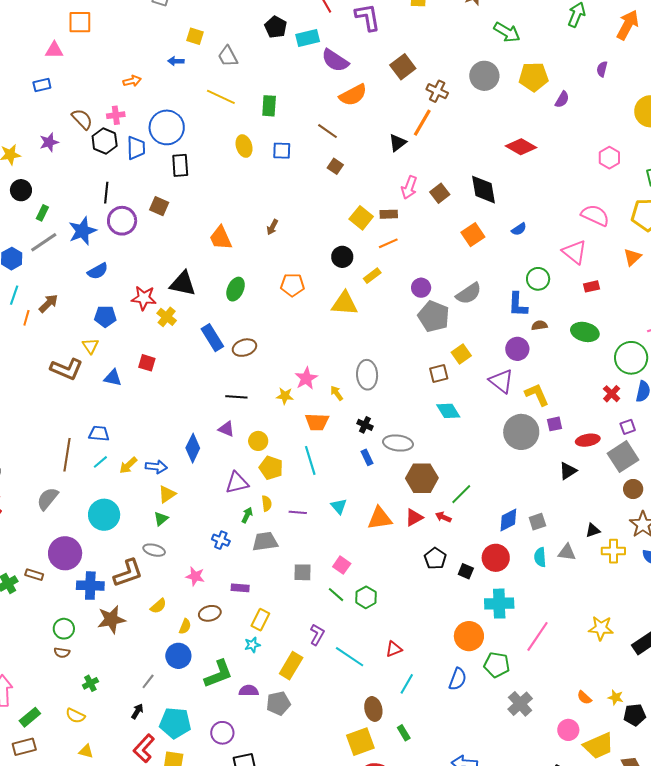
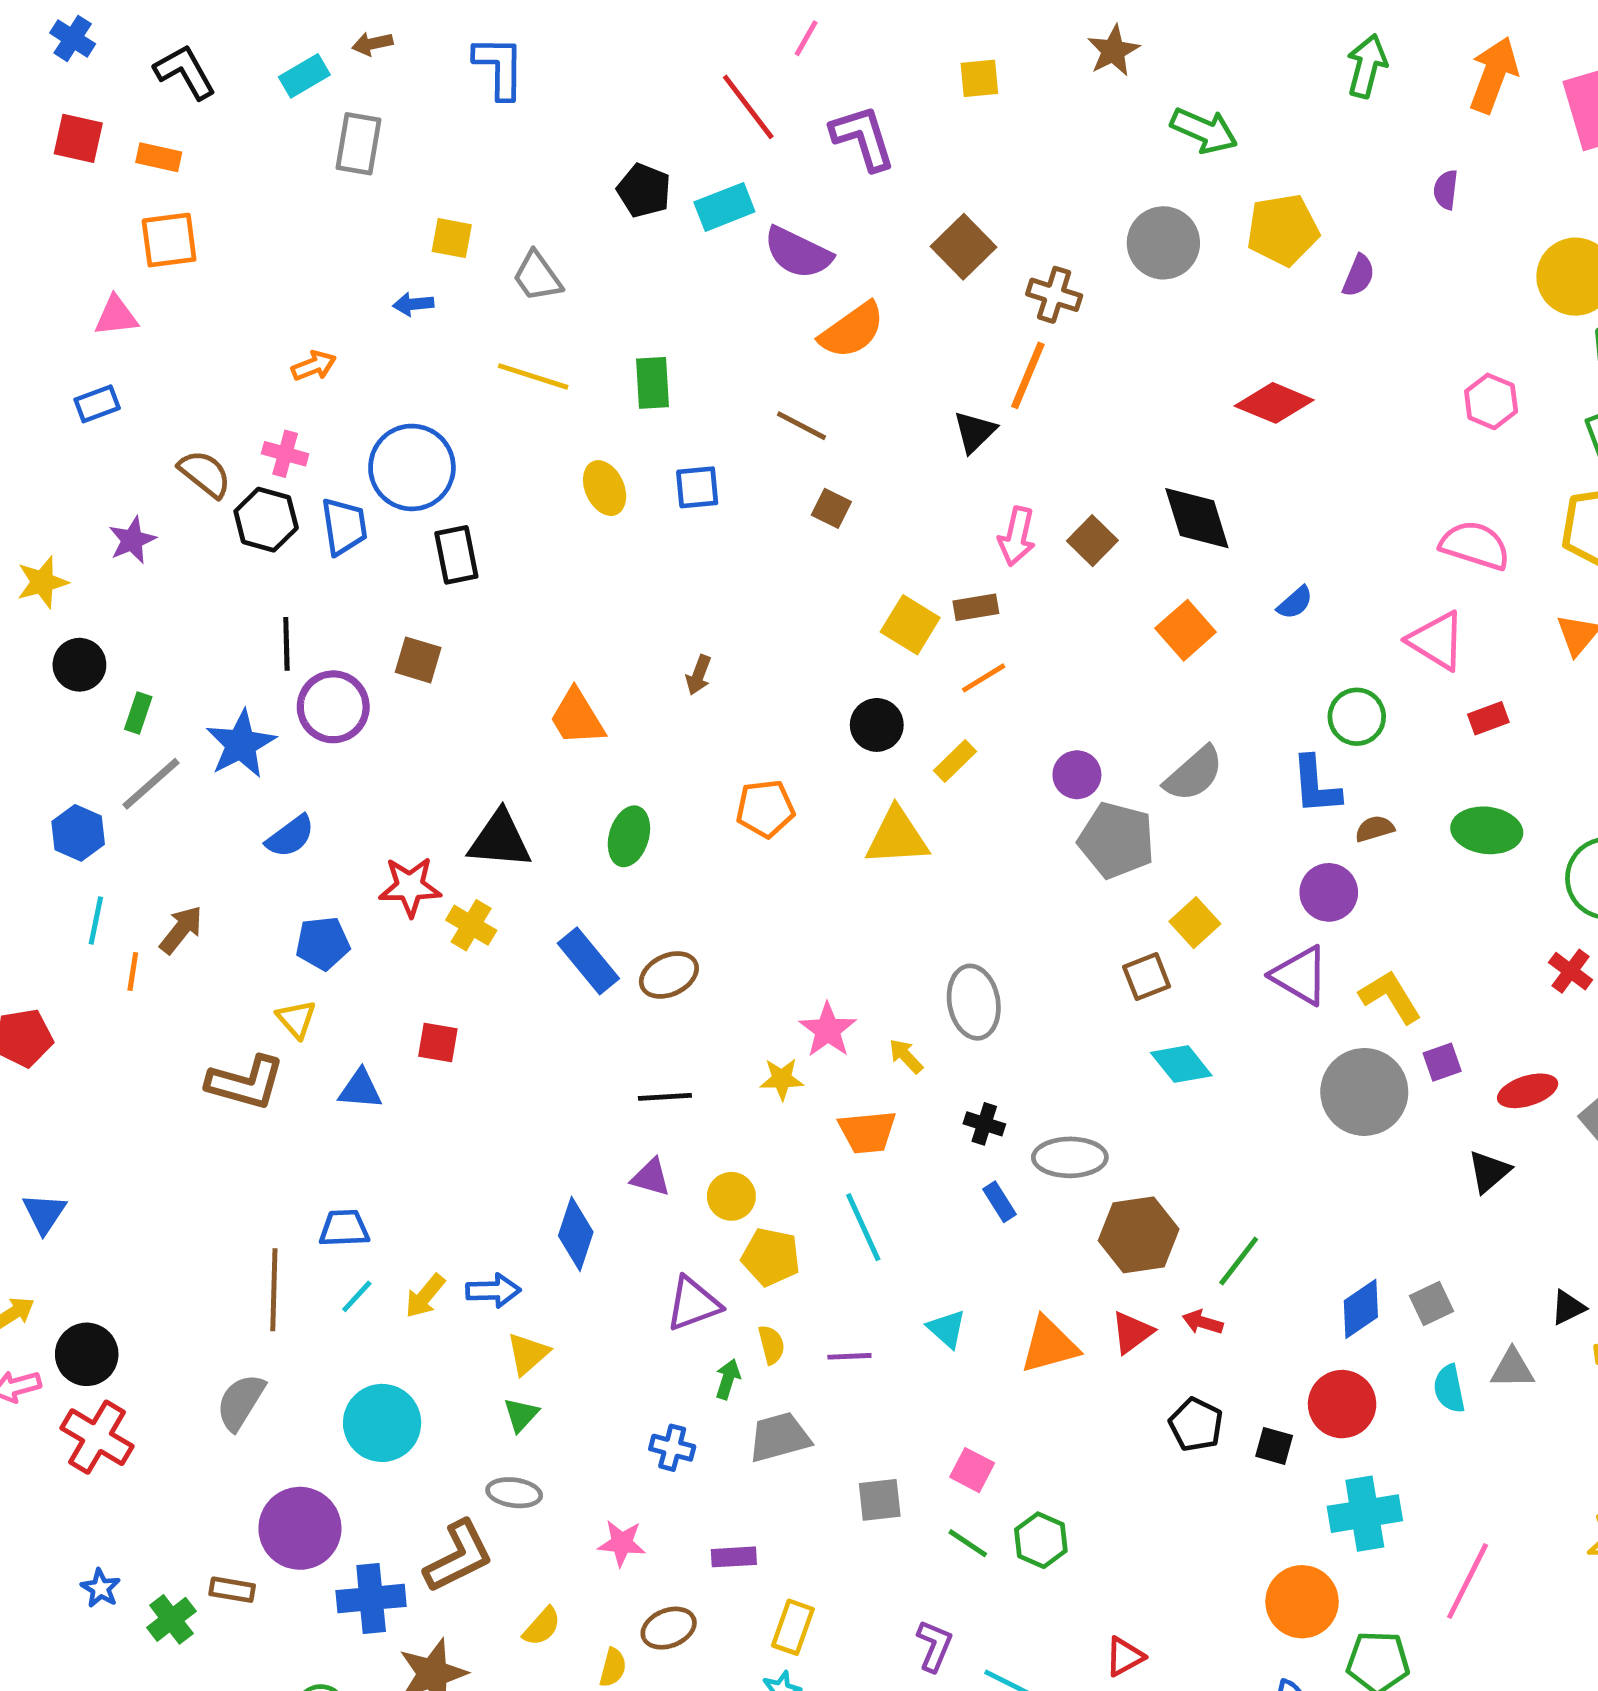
pink cross: (116, 115) -> (285, 454), turned 30

